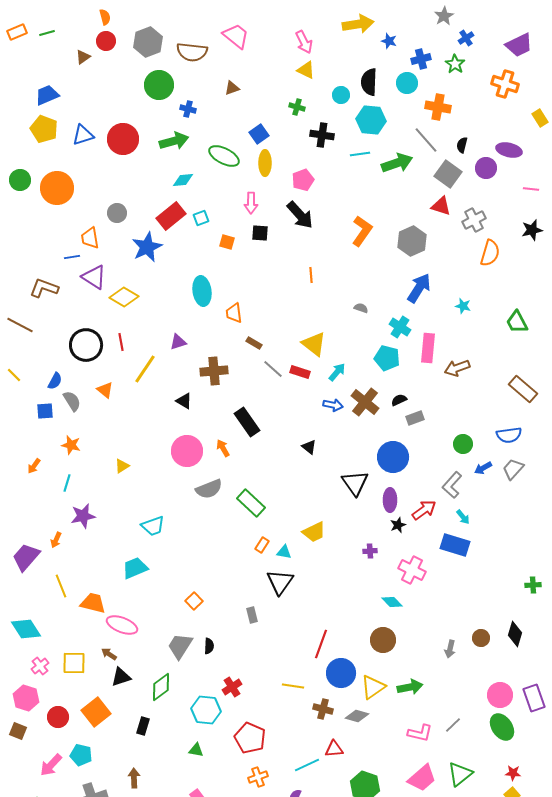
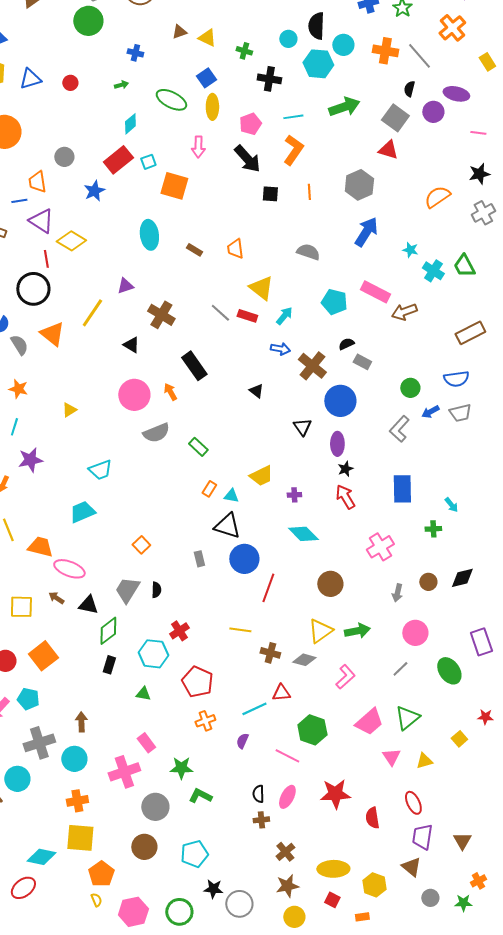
yellow triangle: (306, 70) -> (207, 38), moved
cyan circle: (407, 83) -> (343, 45), moved
orange cross: (505, 84) -> (452, 28), turned 32
green circle: (159, 85) -> (88, 21), moved
red circle: (123, 139) -> (70, 83), size x0.5
gray line: (426, 140) -> (419, 56), moved
green arrow: (174, 141) -> (121, 85), size x0.5
cyan line: (360, 154) -> (293, 117), moved
cyan diamond: (183, 180) -> (130, 124), turned -35
gray cross: (474, 220) -> (483, 213), moved
orange L-shape: (362, 231) -> (293, 150), moved
black square: (260, 233) -> (270, 194), moved
orange square: (227, 242) -> (174, 186), size x1.8
blue star: (147, 247) -> (94, 191), size x0.7
orange semicircle: (490, 253) -> (437, 197), turned -140
orange line: (311, 275) -> (309, 192), moved
gray semicircle: (361, 308) -> (308, 252), size x1.6
orange trapezoid: (234, 313) -> (235, 249), moved
cyan cross: (400, 327) -> (433, 271), moved
red line: (121, 342) -> (46, 259), moved
brown rectangle: (254, 343) -> (194, 250), moved
pink rectangle: (428, 348) -> (375, 292), turned -68
brown cross: (214, 371) -> (161, 315), turned 36
brown rectangle: (523, 389) -> (470, 333), turned -68
orange triangle: (105, 390) -> (52, 334), size x1.5
brown cross: (365, 402) -> (312, 366), moved
gray rectangle: (415, 418) -> (362, 362), turned 48
gray trapezoid: (513, 469) -> (460, 413), turned -145
black triangle: (355, 483) -> (302, 427), size x0.7
green rectangle: (251, 503) -> (198, 447), size x0.7
red arrow: (424, 510) -> (345, 497), moved, turned -85
cyan arrow: (463, 517) -> (451, 505), moved
blue rectangle: (455, 545) -> (402, 489), turned 72
purple cross: (370, 551) -> (294, 495), moved
pink cross: (412, 570) -> (380, 547), moved, turned 32
black triangle: (280, 582) -> (227, 526), turned -48
green cross: (533, 585) -> (433, 529), moved
cyan diamond: (392, 602) -> (303, 534), moved, size x1.4
black diamond: (515, 634) -> (462, 578), turned 60
blue circle: (341, 673) -> (244, 559), moved
black triangle: (121, 677) -> (88, 605), moved, turned 30
pink circle: (500, 695) -> (415, 633), moved
black rectangle: (143, 726) -> (109, 665), moved
pink L-shape: (420, 733) -> (345, 677), moved, turned -55
red star: (513, 773) -> (485, 717), moved

